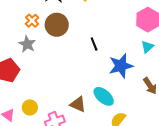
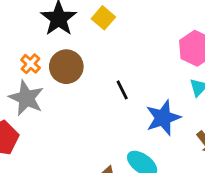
gray star: (27, 44) -> (26, 98), size x1.4

